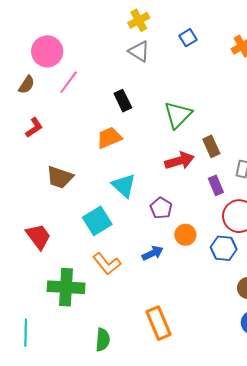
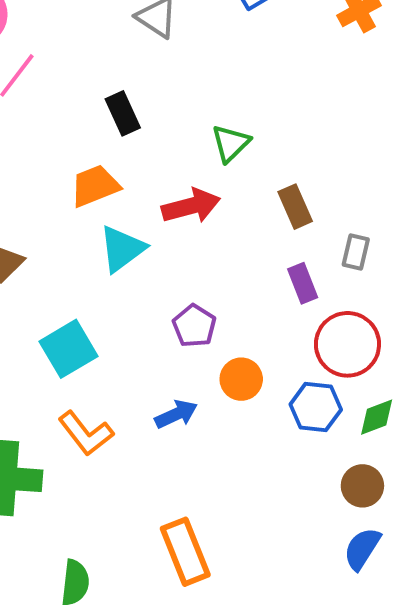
green triangle: (178, 115) -> (231, 143), size x0.7
red arrow: (180, 161) -> (191, 206), moved
cyan triangle: (124, 185) -> (122, 249), moved, turned 40

